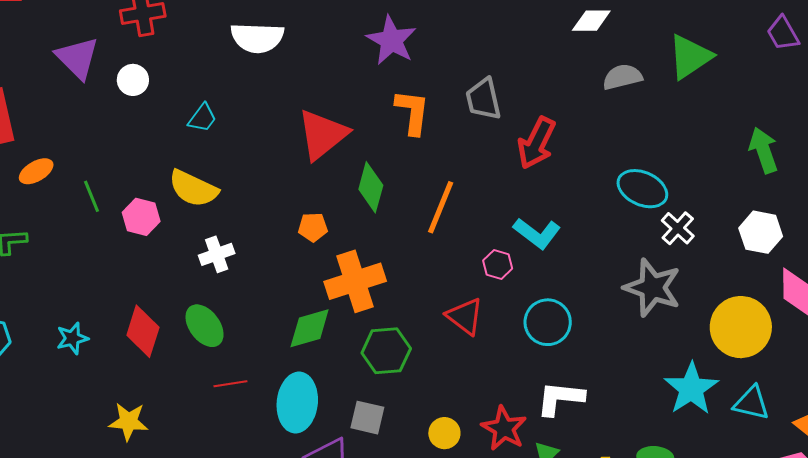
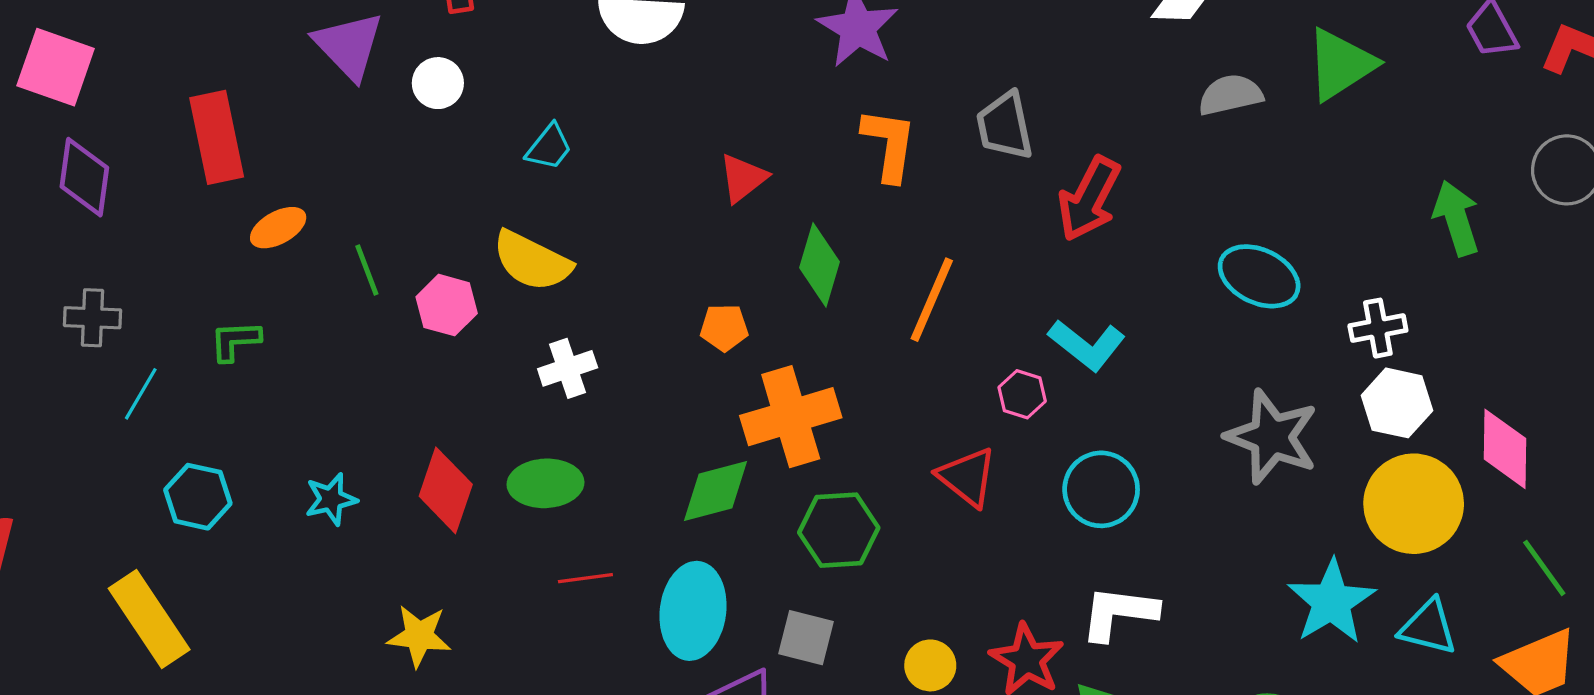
red triangle: (322, 135) -> (743, 178), size x0.6
white cross: (678, 228) -> (1378, 328), moved, turned 36
white hexagon: (761, 232) -> (1397, 403), moved
green ellipse: (205, 326) -> (545, 483), turned -57

